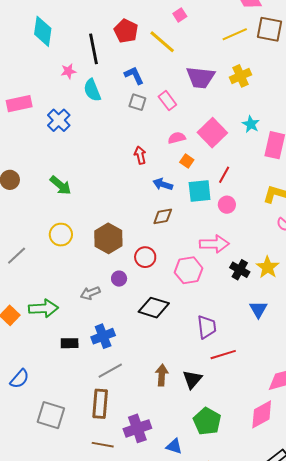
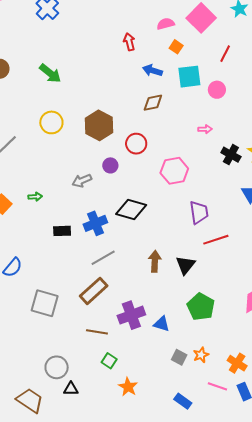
red line: (224, 175) -> (225, 54), moved
pink arrow: (214, 244) -> (205, 129), size x0.5
pink hexagon: (189, 270) -> (174, 171), moved
green arrow: (43, 308) -> (35, 197), size x0.5
black diamond: (154, 308) -> (131, 210), moved
brown rectangle: (100, 404) -> (94, 291), turned 44
blue triangle: (174, 446) -> (161, 324), moved

